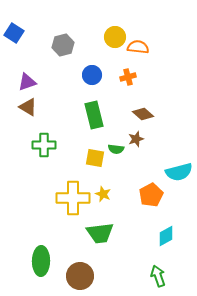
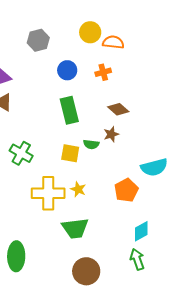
green cross: (44, 145) -> (21, 153), moved, turned 30
brown circle: (80, 276) -> (86, 271), moved
green arrow: (158, 276) -> (137, 259), moved

